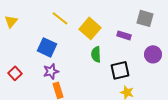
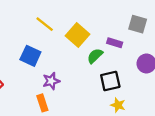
green semicircle: (96, 54) -> (95, 56), moved, turned 49
purple star: (51, 71) -> (51, 81), moved

